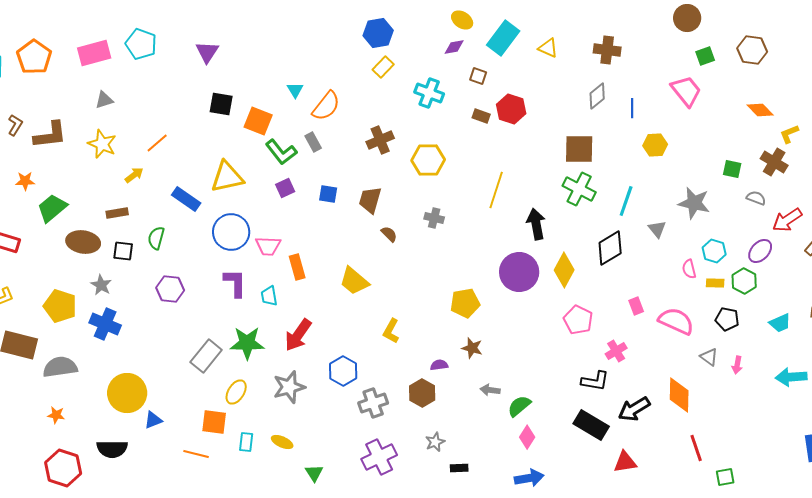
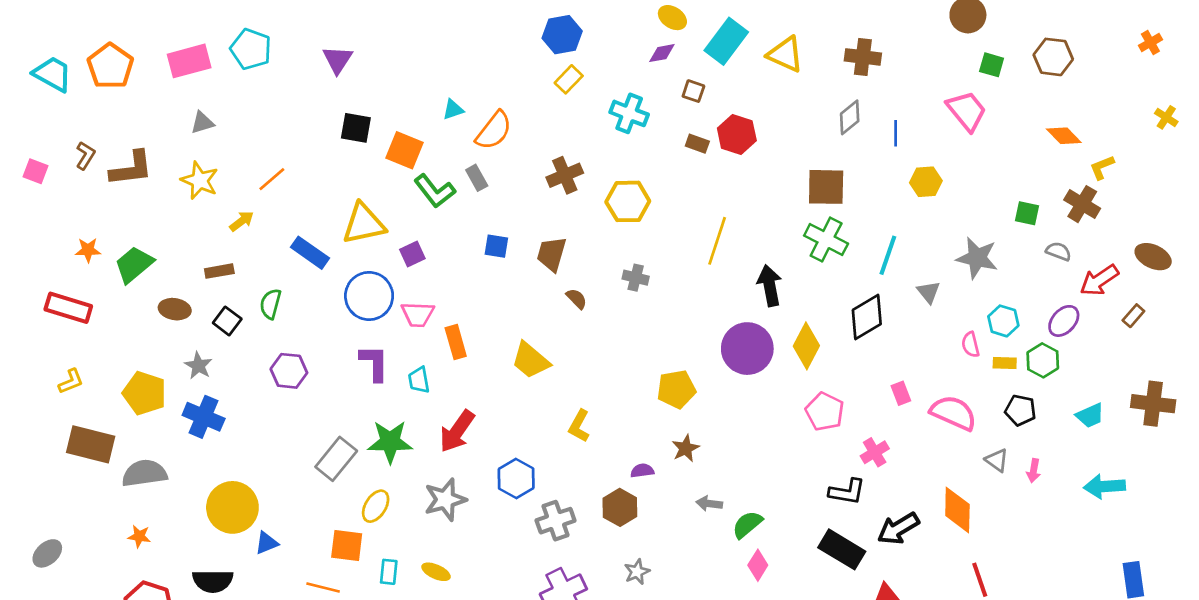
yellow triangle: (548, 48) -> (785, 54), size x1.4
green square: (705, 56) -> (992, 65), turned 36
cyan triangle: (295, 90) -> (453, 110), turned 42
orange star: (25, 181) -> (88, 250), moved
purple square: (285, 188) -> (412, 254), moved
brown ellipse: (83, 242) -> (175, 309), size x0.7
black square: (123, 251) -> (227, 321), turned 30
brown star: (472, 348) -> (686, 448), turned 30

